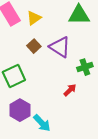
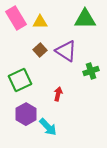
yellow triangle: (34, 18) -> (40, 22), turned 35
red arrow: (70, 90) -> (58, 94), moved, turned -32

